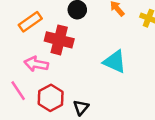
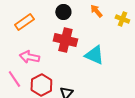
red cross: (59, 40) -> (65, 40), moved

